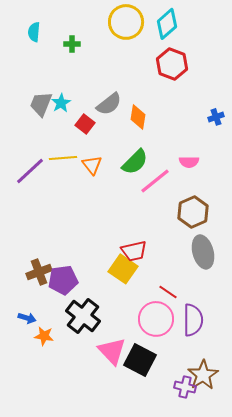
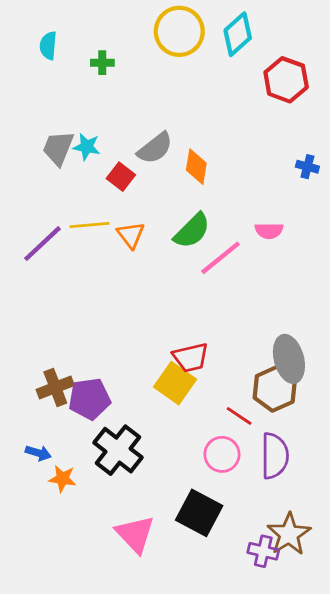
red hexagon: (172, 64) -> (286, 80), moved
cyan star: (61, 103) -> (87, 147), turned -30
blue cross: (216, 117) -> (307, 167), turned 35
brown hexagon: (193, 212) -> (275, 389), moved
pink circle: (156, 319) -> (222, 454), size x0.7
pink triangle: (112, 351) -> (135, 534), moved

